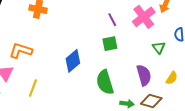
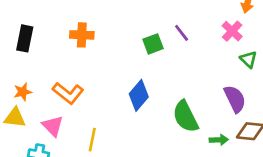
pink cross: (144, 17) -> (232, 31), moved, size x0.7
green square: (110, 44) -> (153, 44), moved
orange L-shape: (21, 51) -> (68, 93), turned -150

